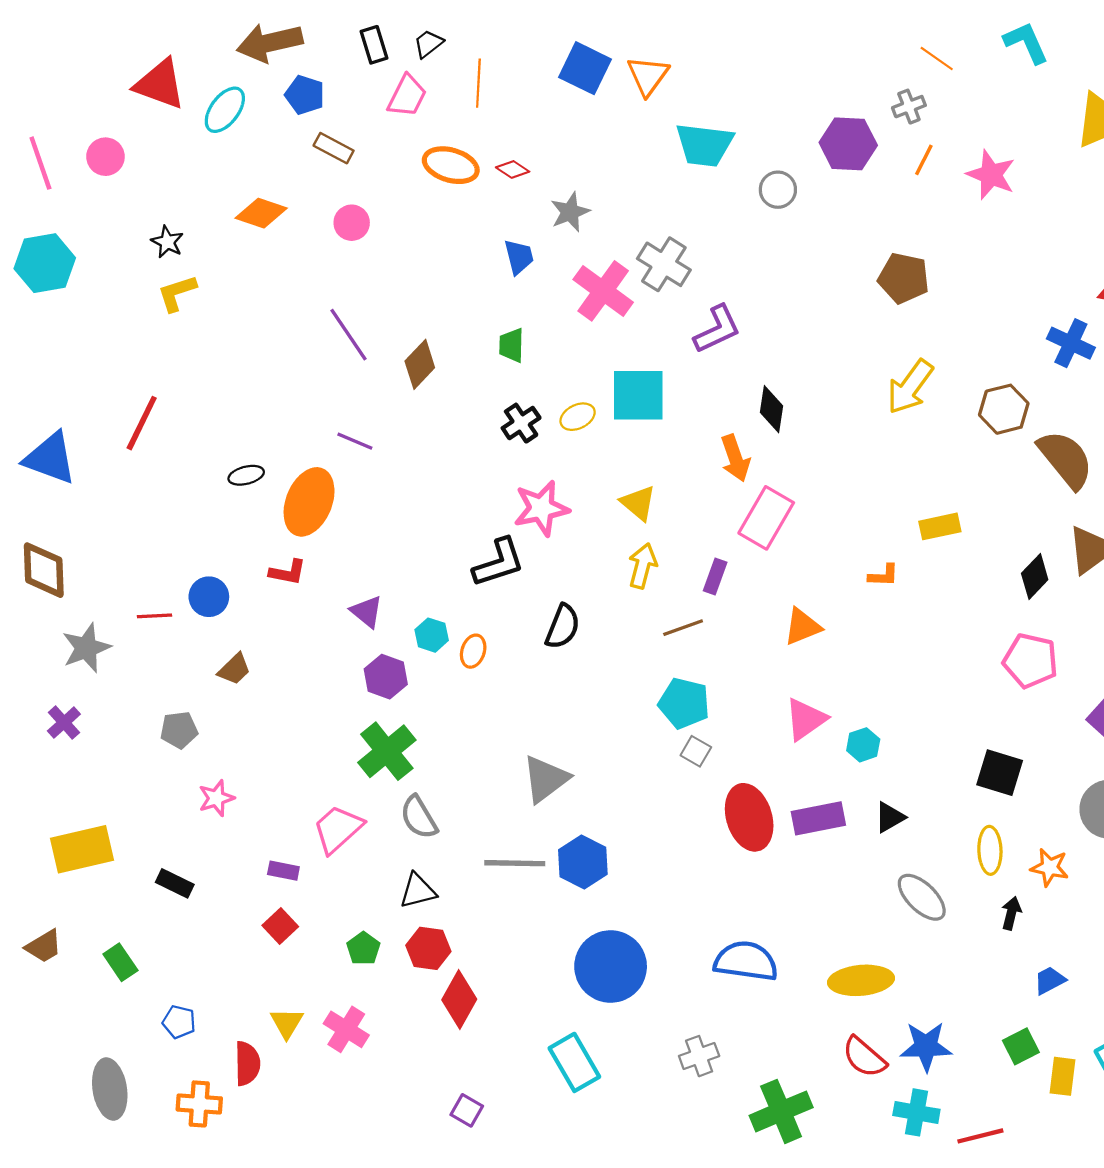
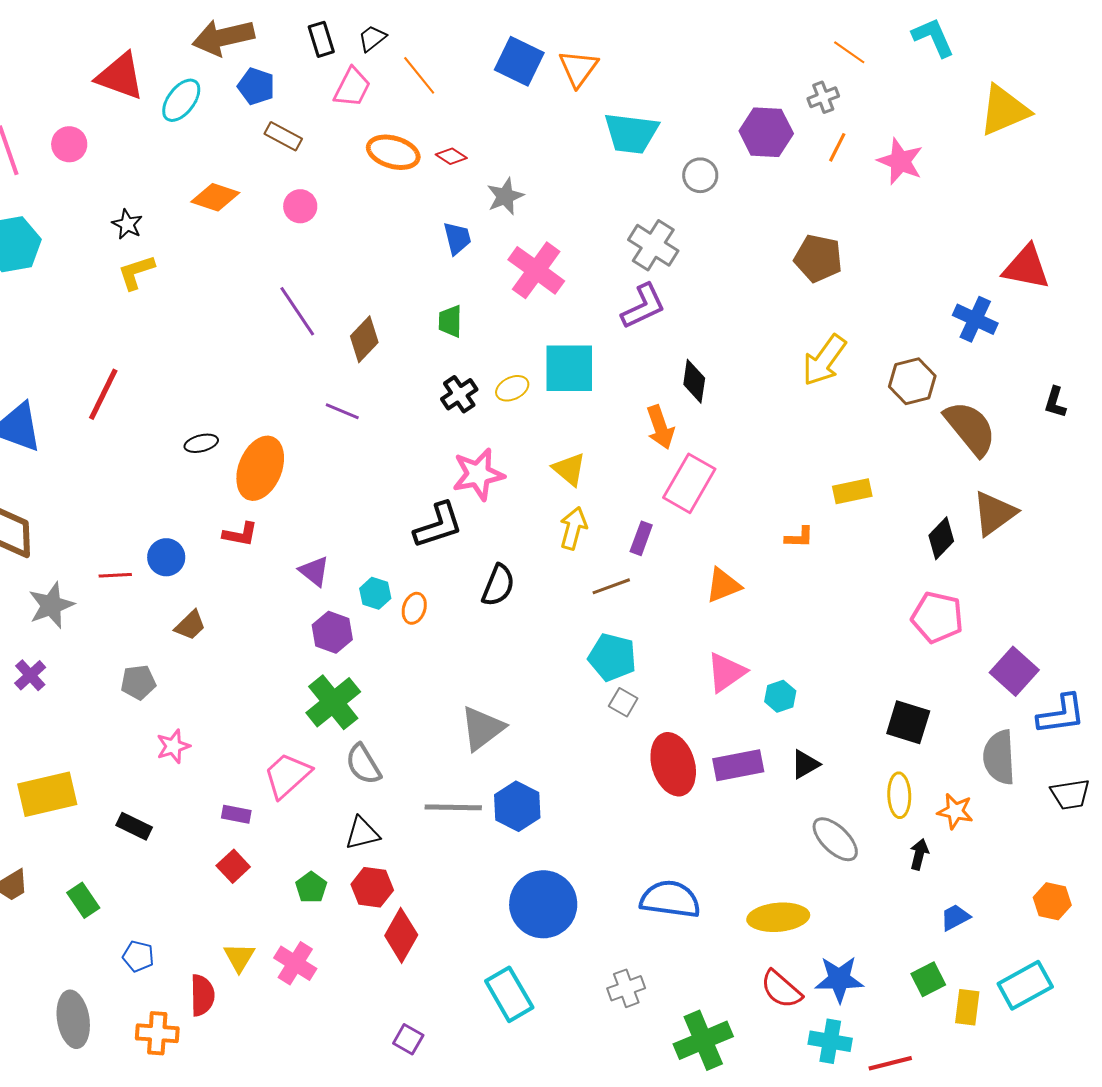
orange line: (478, 83) -> (419, 75), turned -42
gray cross: (664, 264) -> (653, 245), moved
purple line: (355, 441) -> (342, 411), moved

